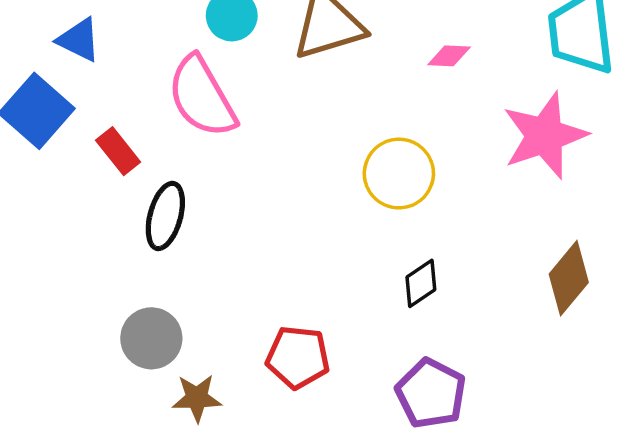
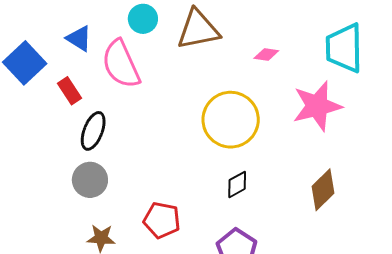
blue triangle: (79, 40) -> (79, 38), moved
yellow circle: (399, 174) -> (231, 120), size x1.4
gray circle: (151, 338) -> (90, 180), moved

